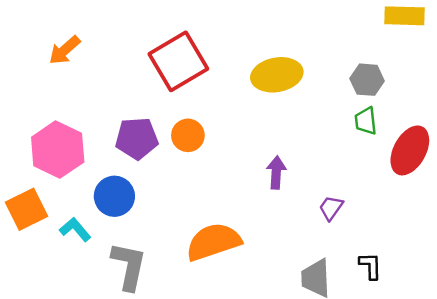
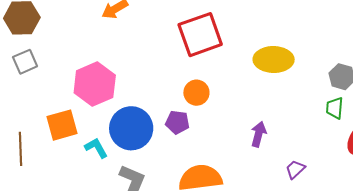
purple pentagon: (137, 138) -> (177, 122), moved, size x0.7
blue circle: (114, 196) -> (131, 128), size x1.4

